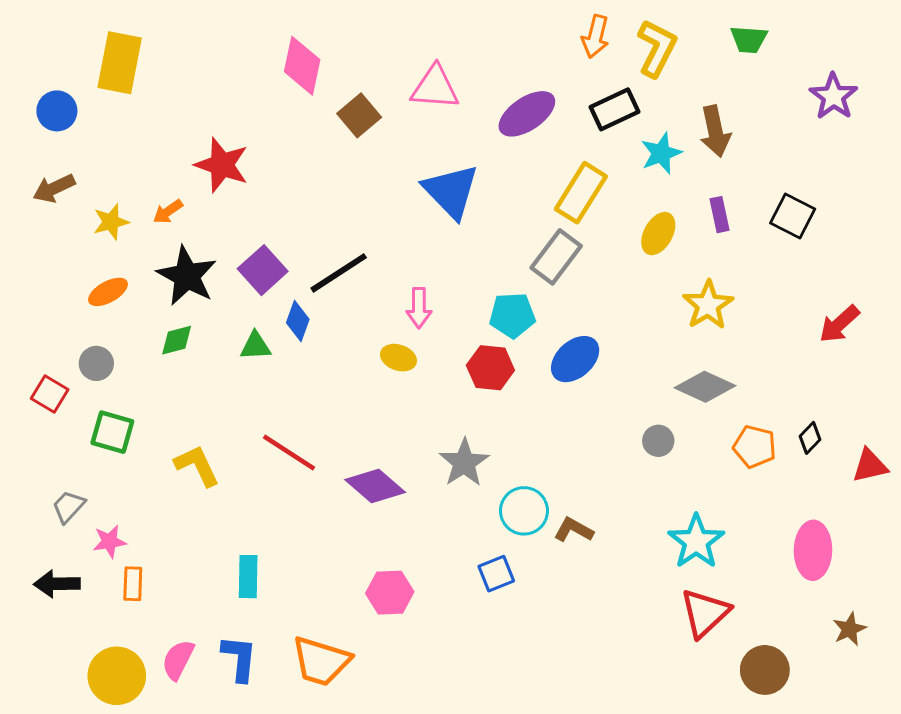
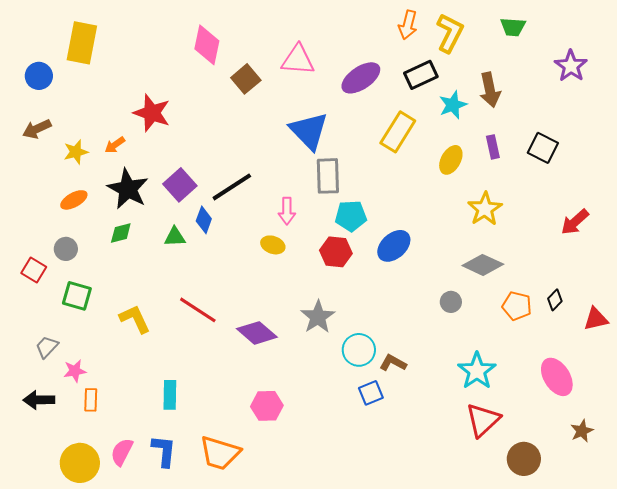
gray rectangle: (556, 257) -> (328, 176), moved, turned -39
pink ellipse: (813, 550) -> (557, 377), turned -33
blue square: (496, 574) -> (371, 393), moved

